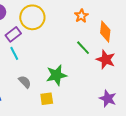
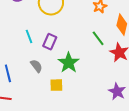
purple rectangle: (13, 34) -> (50, 42), moved, turned -35
green star: (56, 75) -> (69, 63), turned -30

